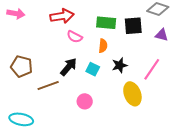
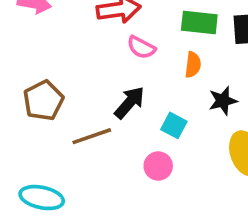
brown pentagon: (22, 66) -> (43, 100), turned 30
cyan square: (93, 69) -> (174, 125), moved

